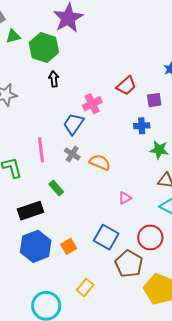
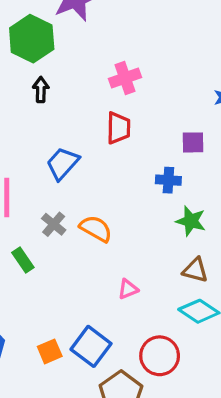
red trapezoid: (126, 86) -> (118, 128), moved, turned -55
pink cross: (92, 104) -> (125, 78), moved
gray cross: (72, 154) -> (54, 224), moved
orange square: (69, 246) -> (50, 351), moved

